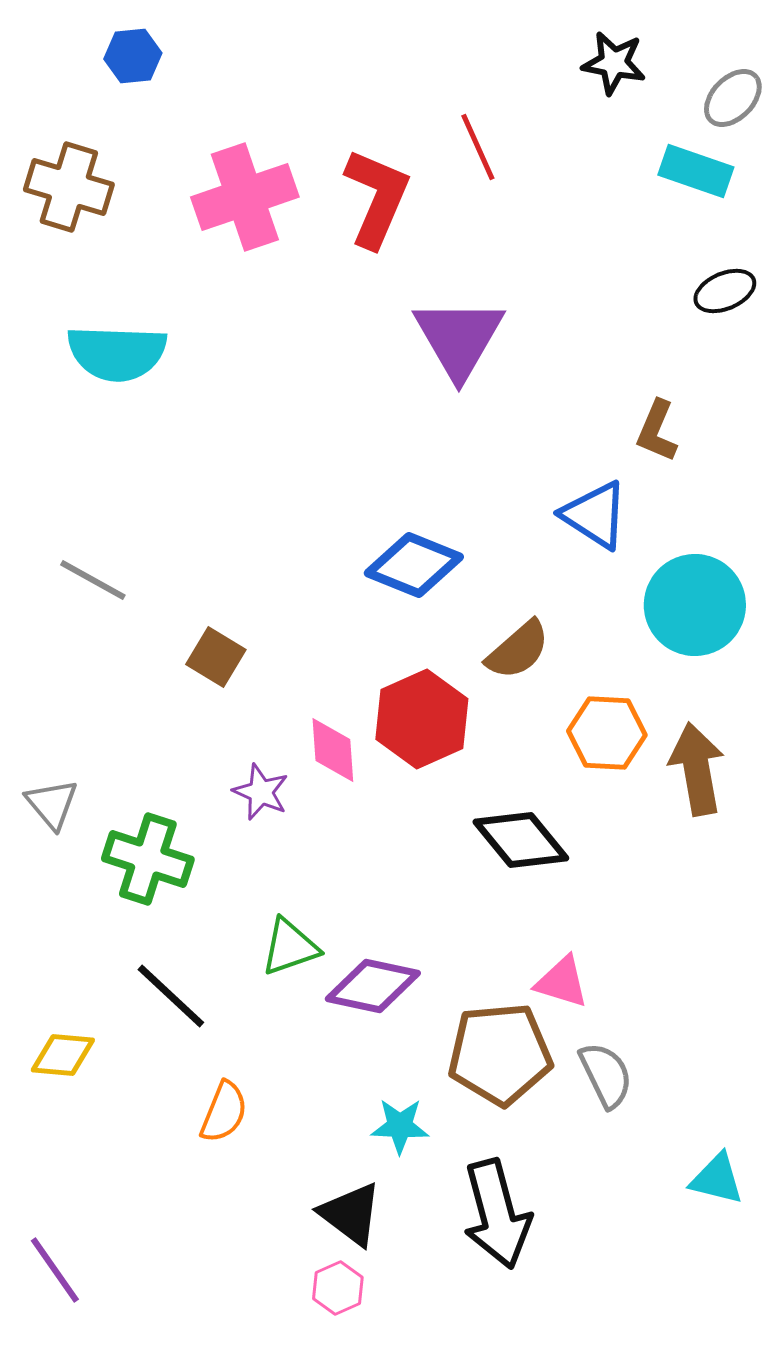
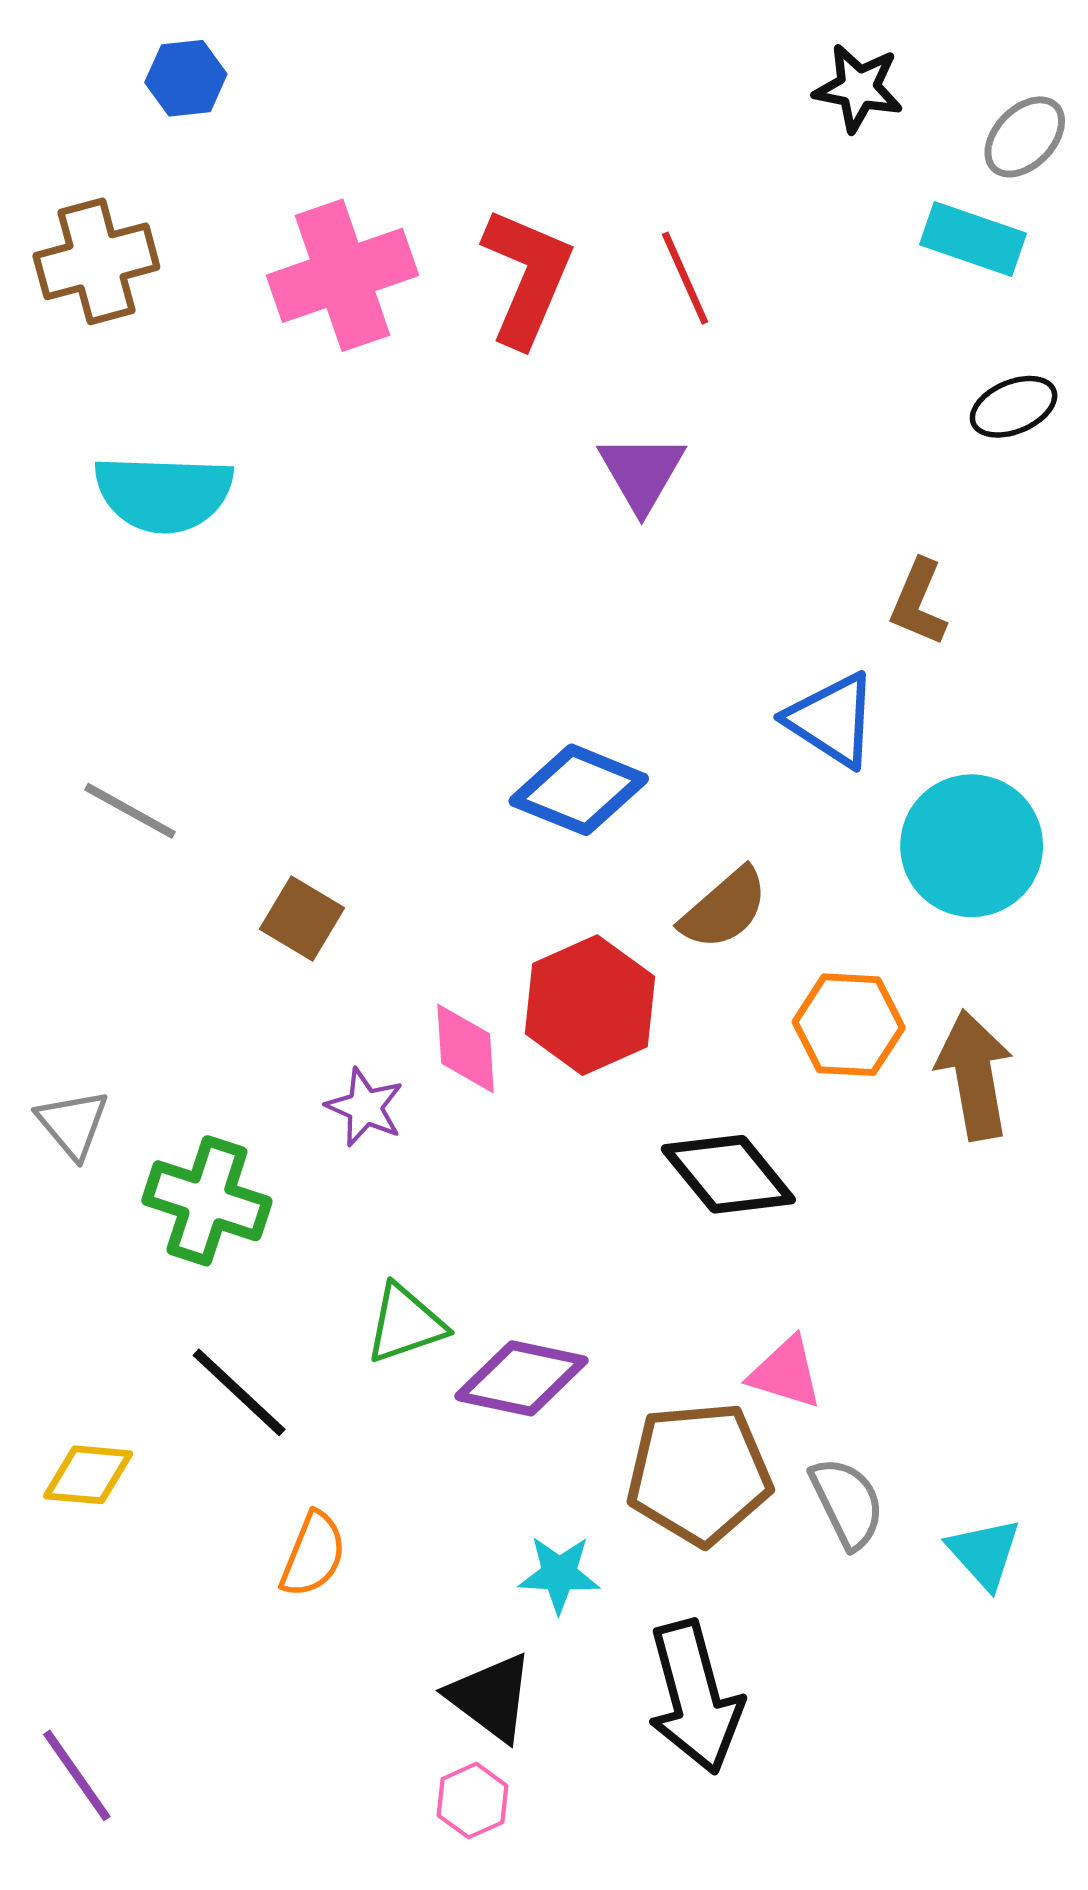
red line: (478, 147) -> (685, 278), moved
brown cross: (69, 187) -> (96, 261), turned -32
purple triangle: (459, 338) -> (642, 472), size x0.7
cyan triangle: (717, 1179) -> (984, 1553), moved, turned 34

